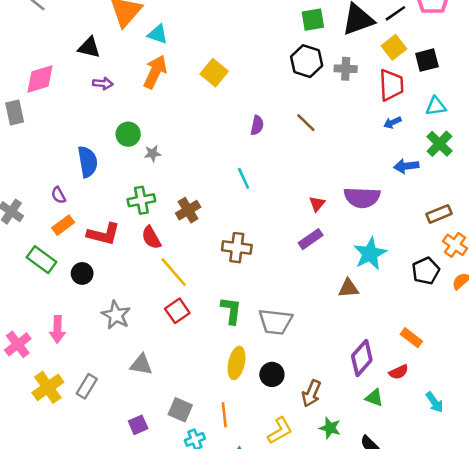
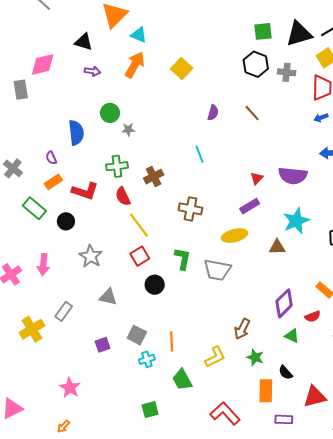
yellow ellipse: (237, 363) -> (235, 236), moved, turned 60
black circle: (272, 374) -> (155, 285), moved
yellow cross: (48, 387) -> (32, 329), moved

